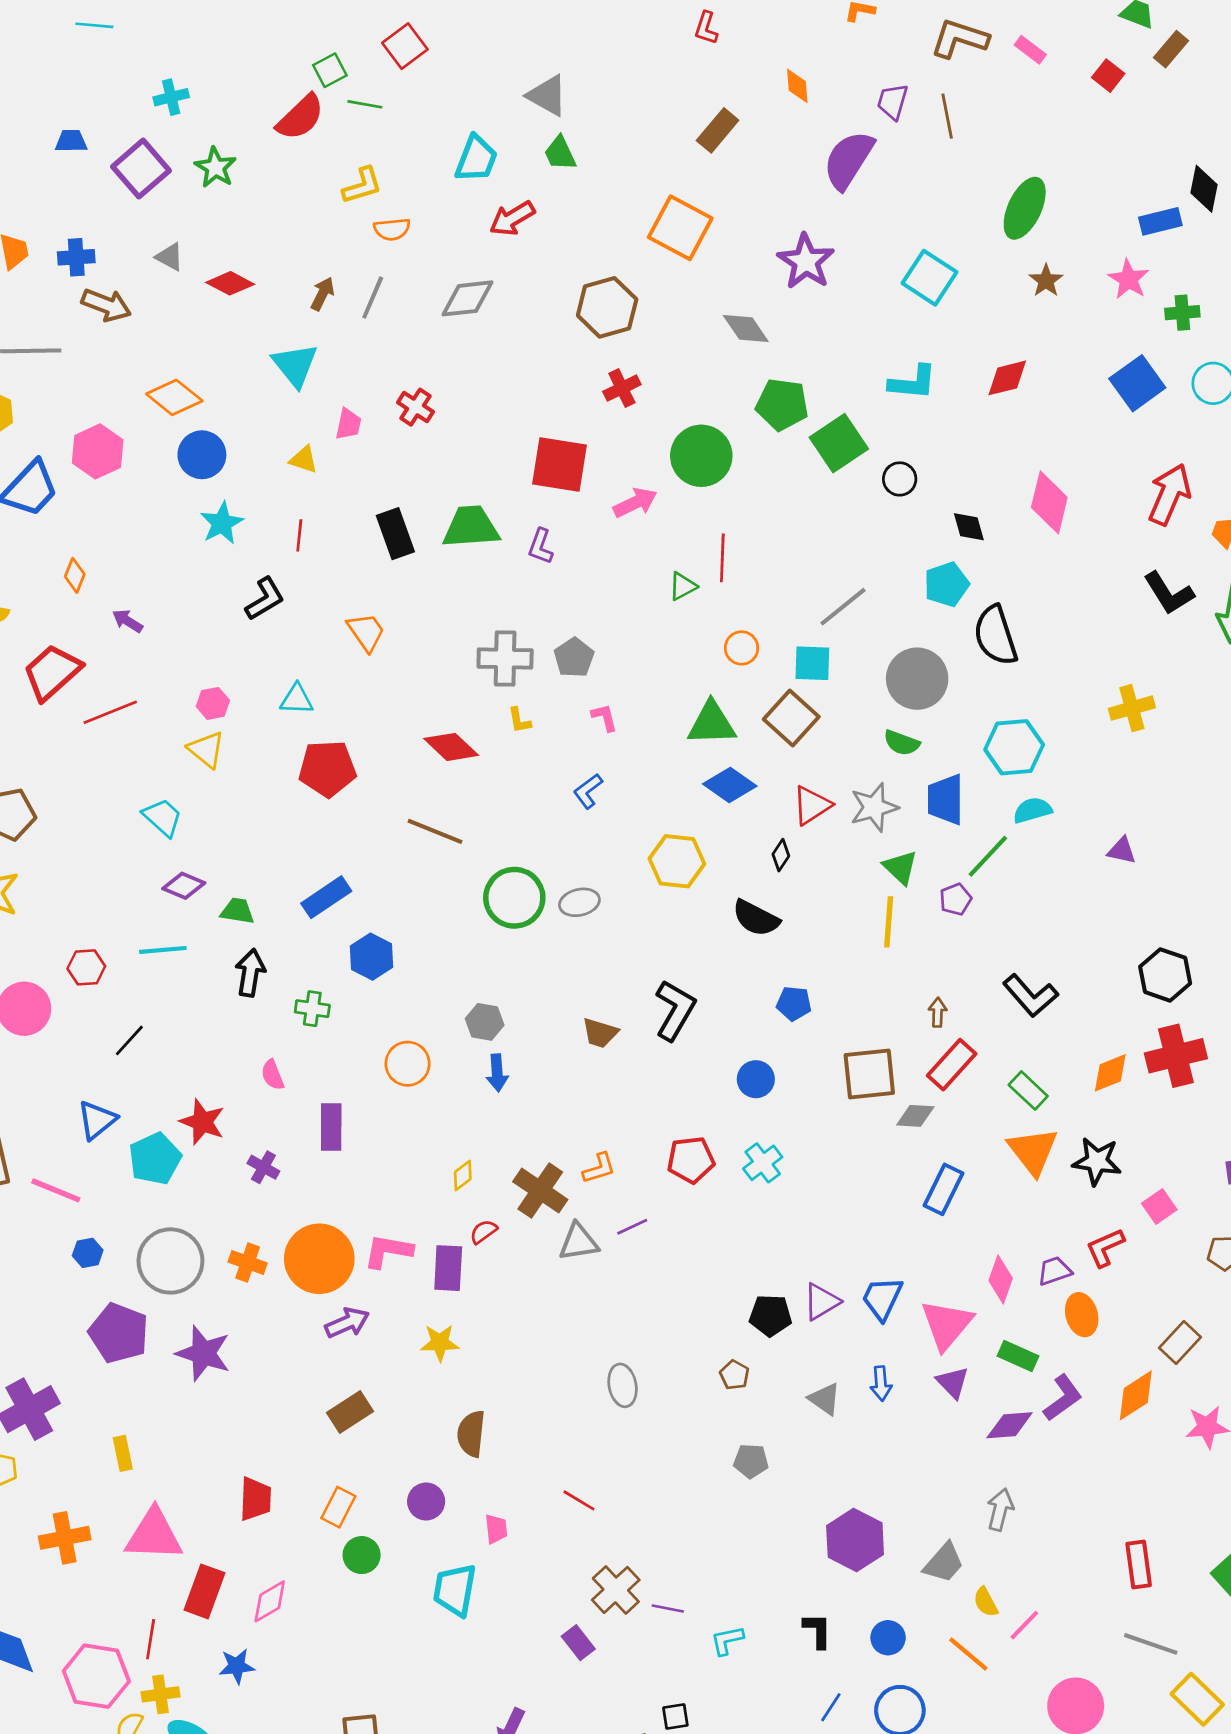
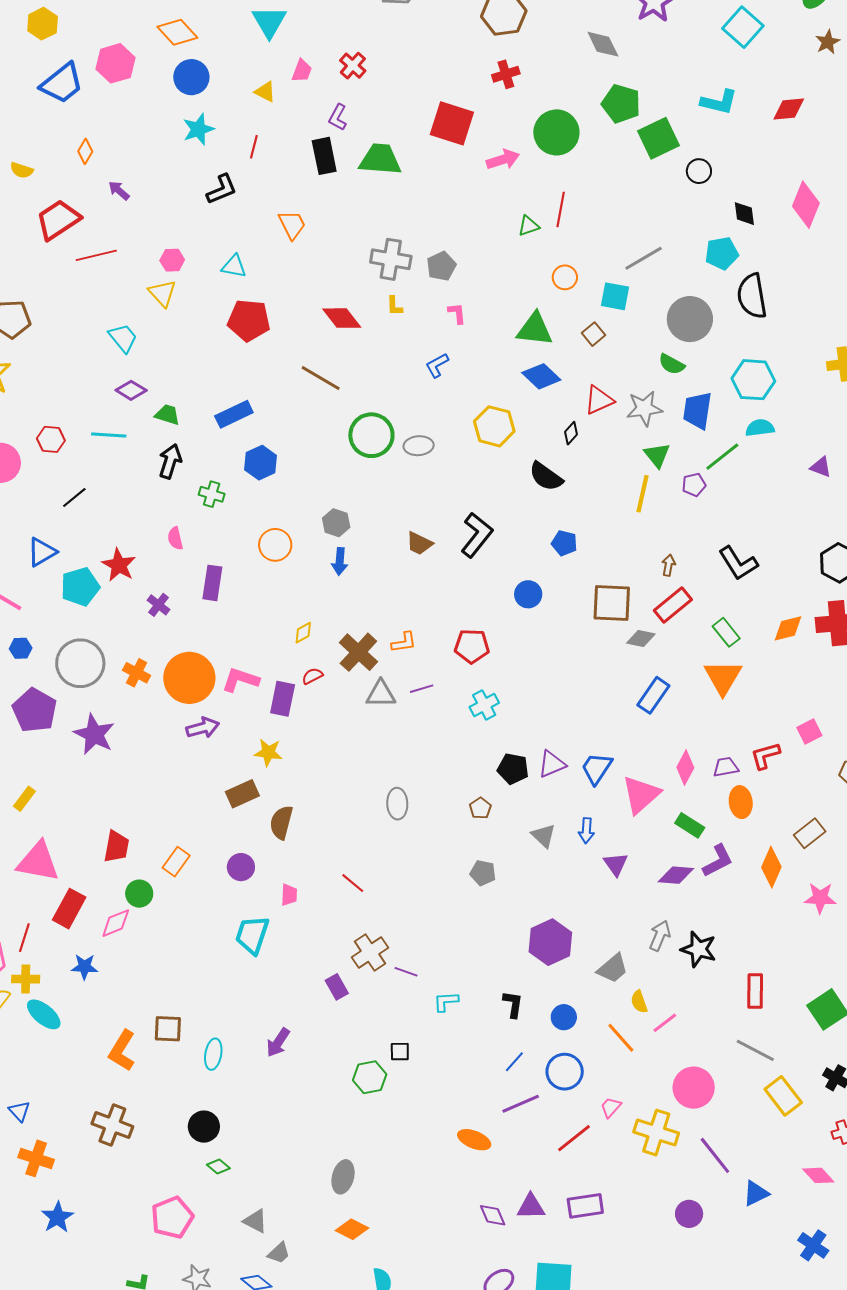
purple L-shape: (541, 546) -> (338, 117), moved
brown square: (791, 718) -> (594, 334), size x0.6
black star: (1097, 1161) -> (699, 949), moved
cyan cross: (763, 1163) -> (484, 705), moved
purple triangle: (953, 1383) -> (616, 864), moved
orange diamond: (1136, 1395) -> (771, 867), turned -42
brown rectangle: (350, 1412) -> (242, 794), moved
yellow rectangle: (123, 1453) -> (24, 799), turned 40
green circle: (362, 1555) -> (139, 894), moved

